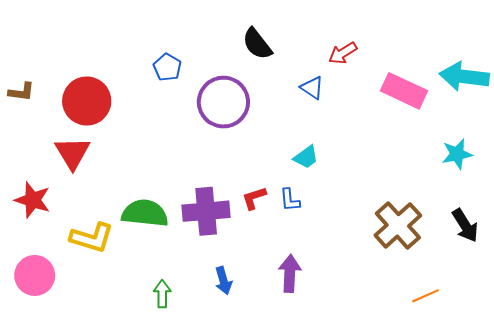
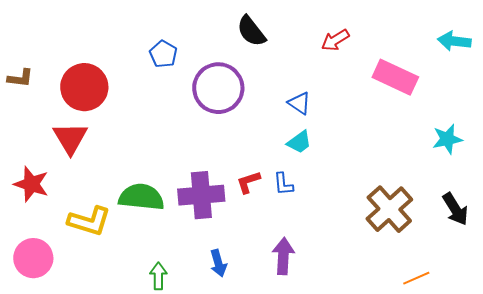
cyan arrow: (464, 77) -> (454, 41), moved, size x0.7
blue triangle: (312, 88) -> (299, 103), moved

